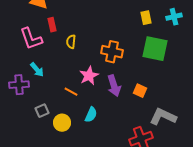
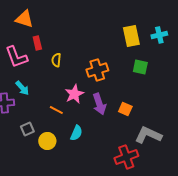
yellow rectangle: (146, 18) -> (131, 36), size x1.5
green square: (155, 49) -> (140, 67), size x0.6
orange cross: (112, 52) -> (97, 70), turned -30

